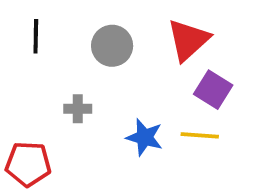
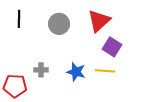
gray cross: (78, 109) -> (41, 70), moved

